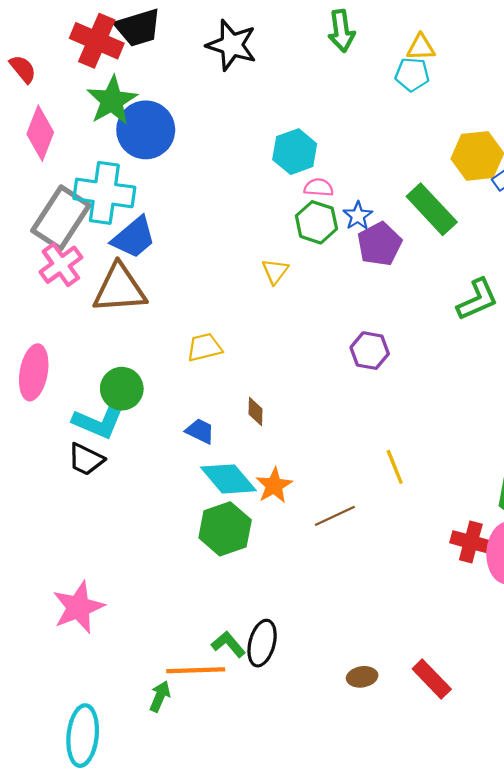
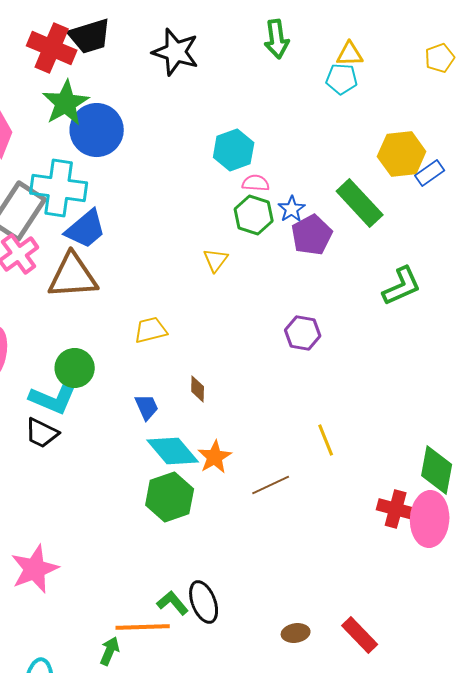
blue trapezoid: (200, 431) -> (147, 407), turned 40
black ellipse: (262, 643) -> (204, 602), turned -36

